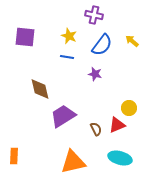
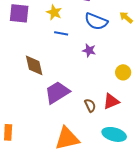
yellow star: (69, 36) -> (54, 12), moved
blue semicircle: (102, 45) -> (96, 21), turned 75
yellow circle: (129, 108) -> (123, 72), moved

